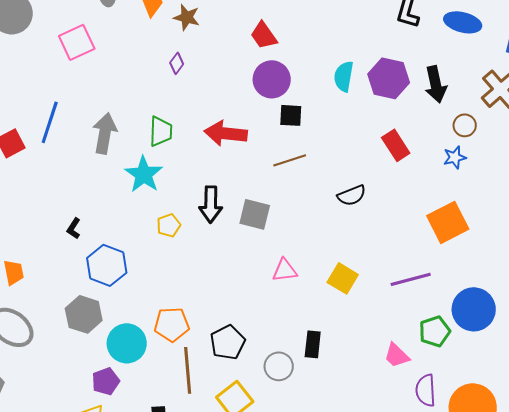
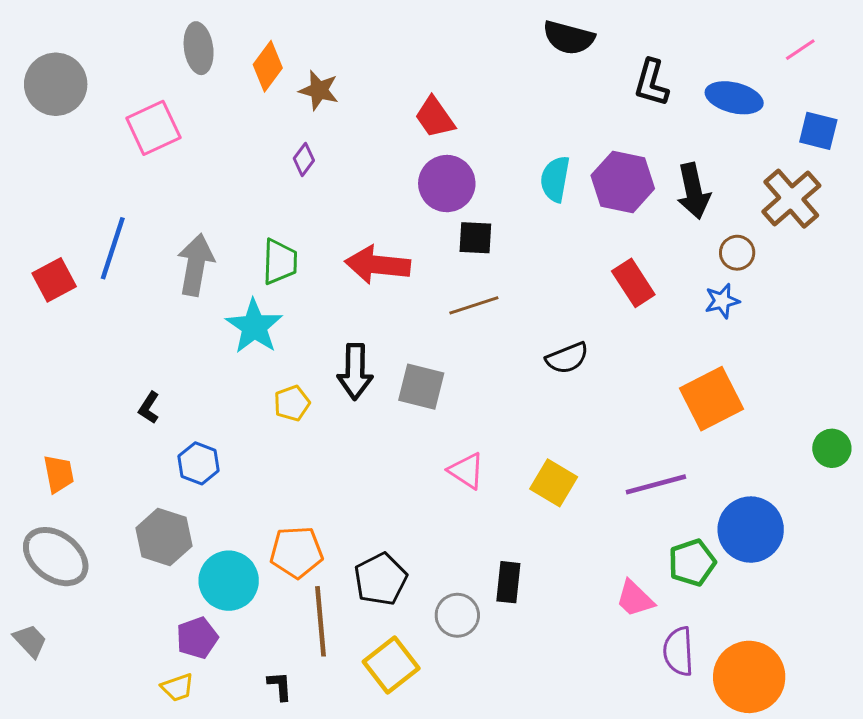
blue hexagon: (107, 265) -> (199, 463), size x0.7
pink triangle: (285, 270) -> (466, 471), turned 40

